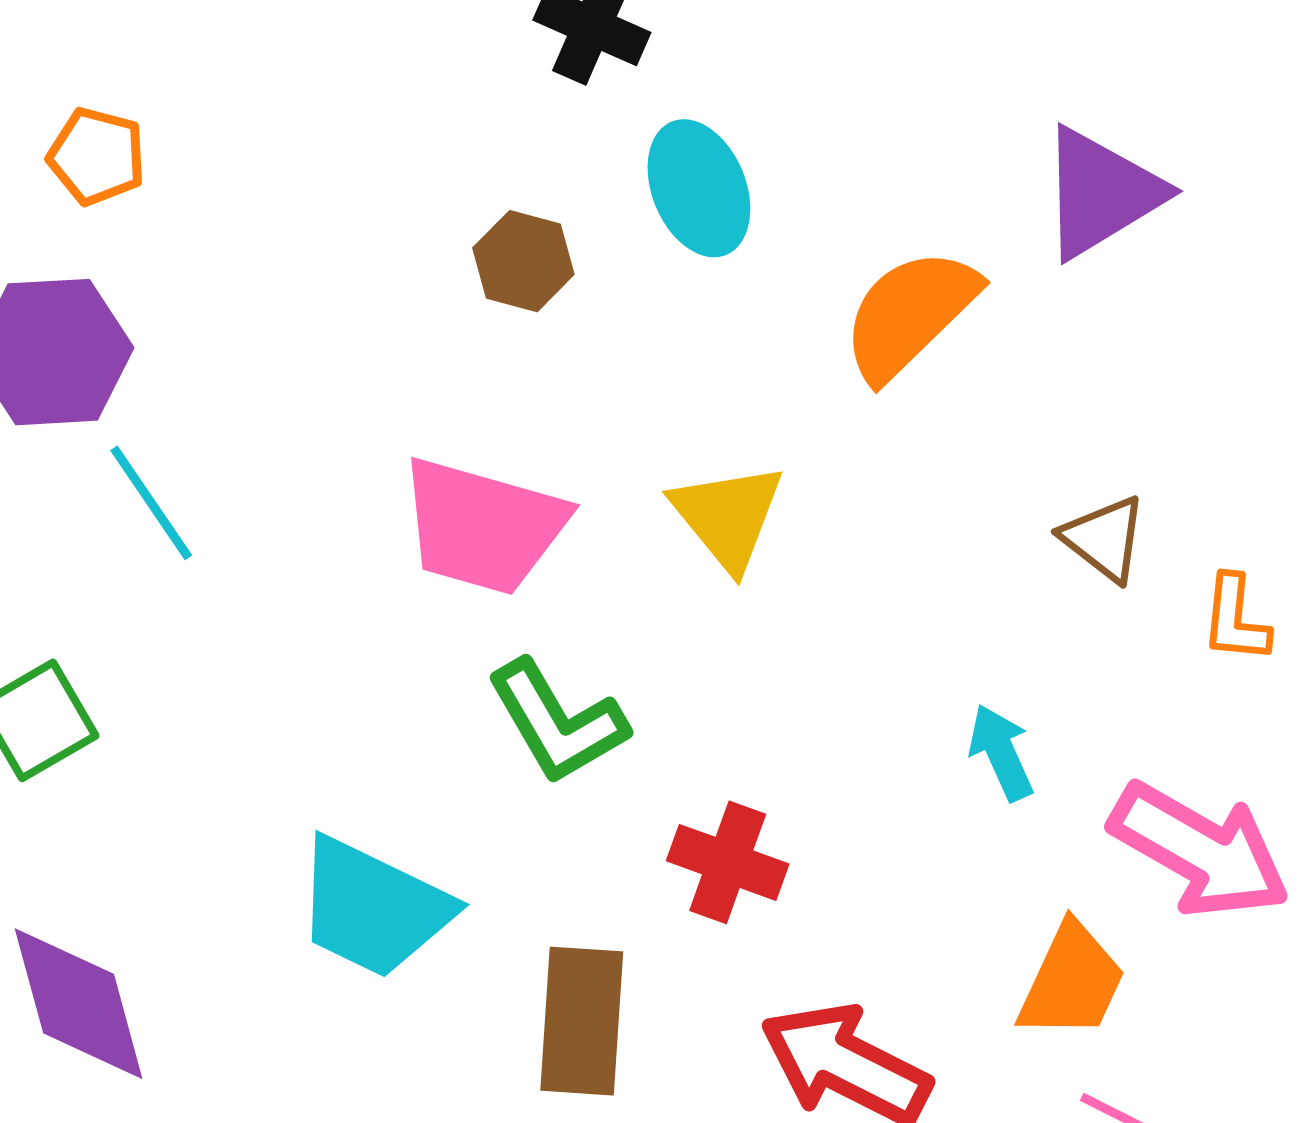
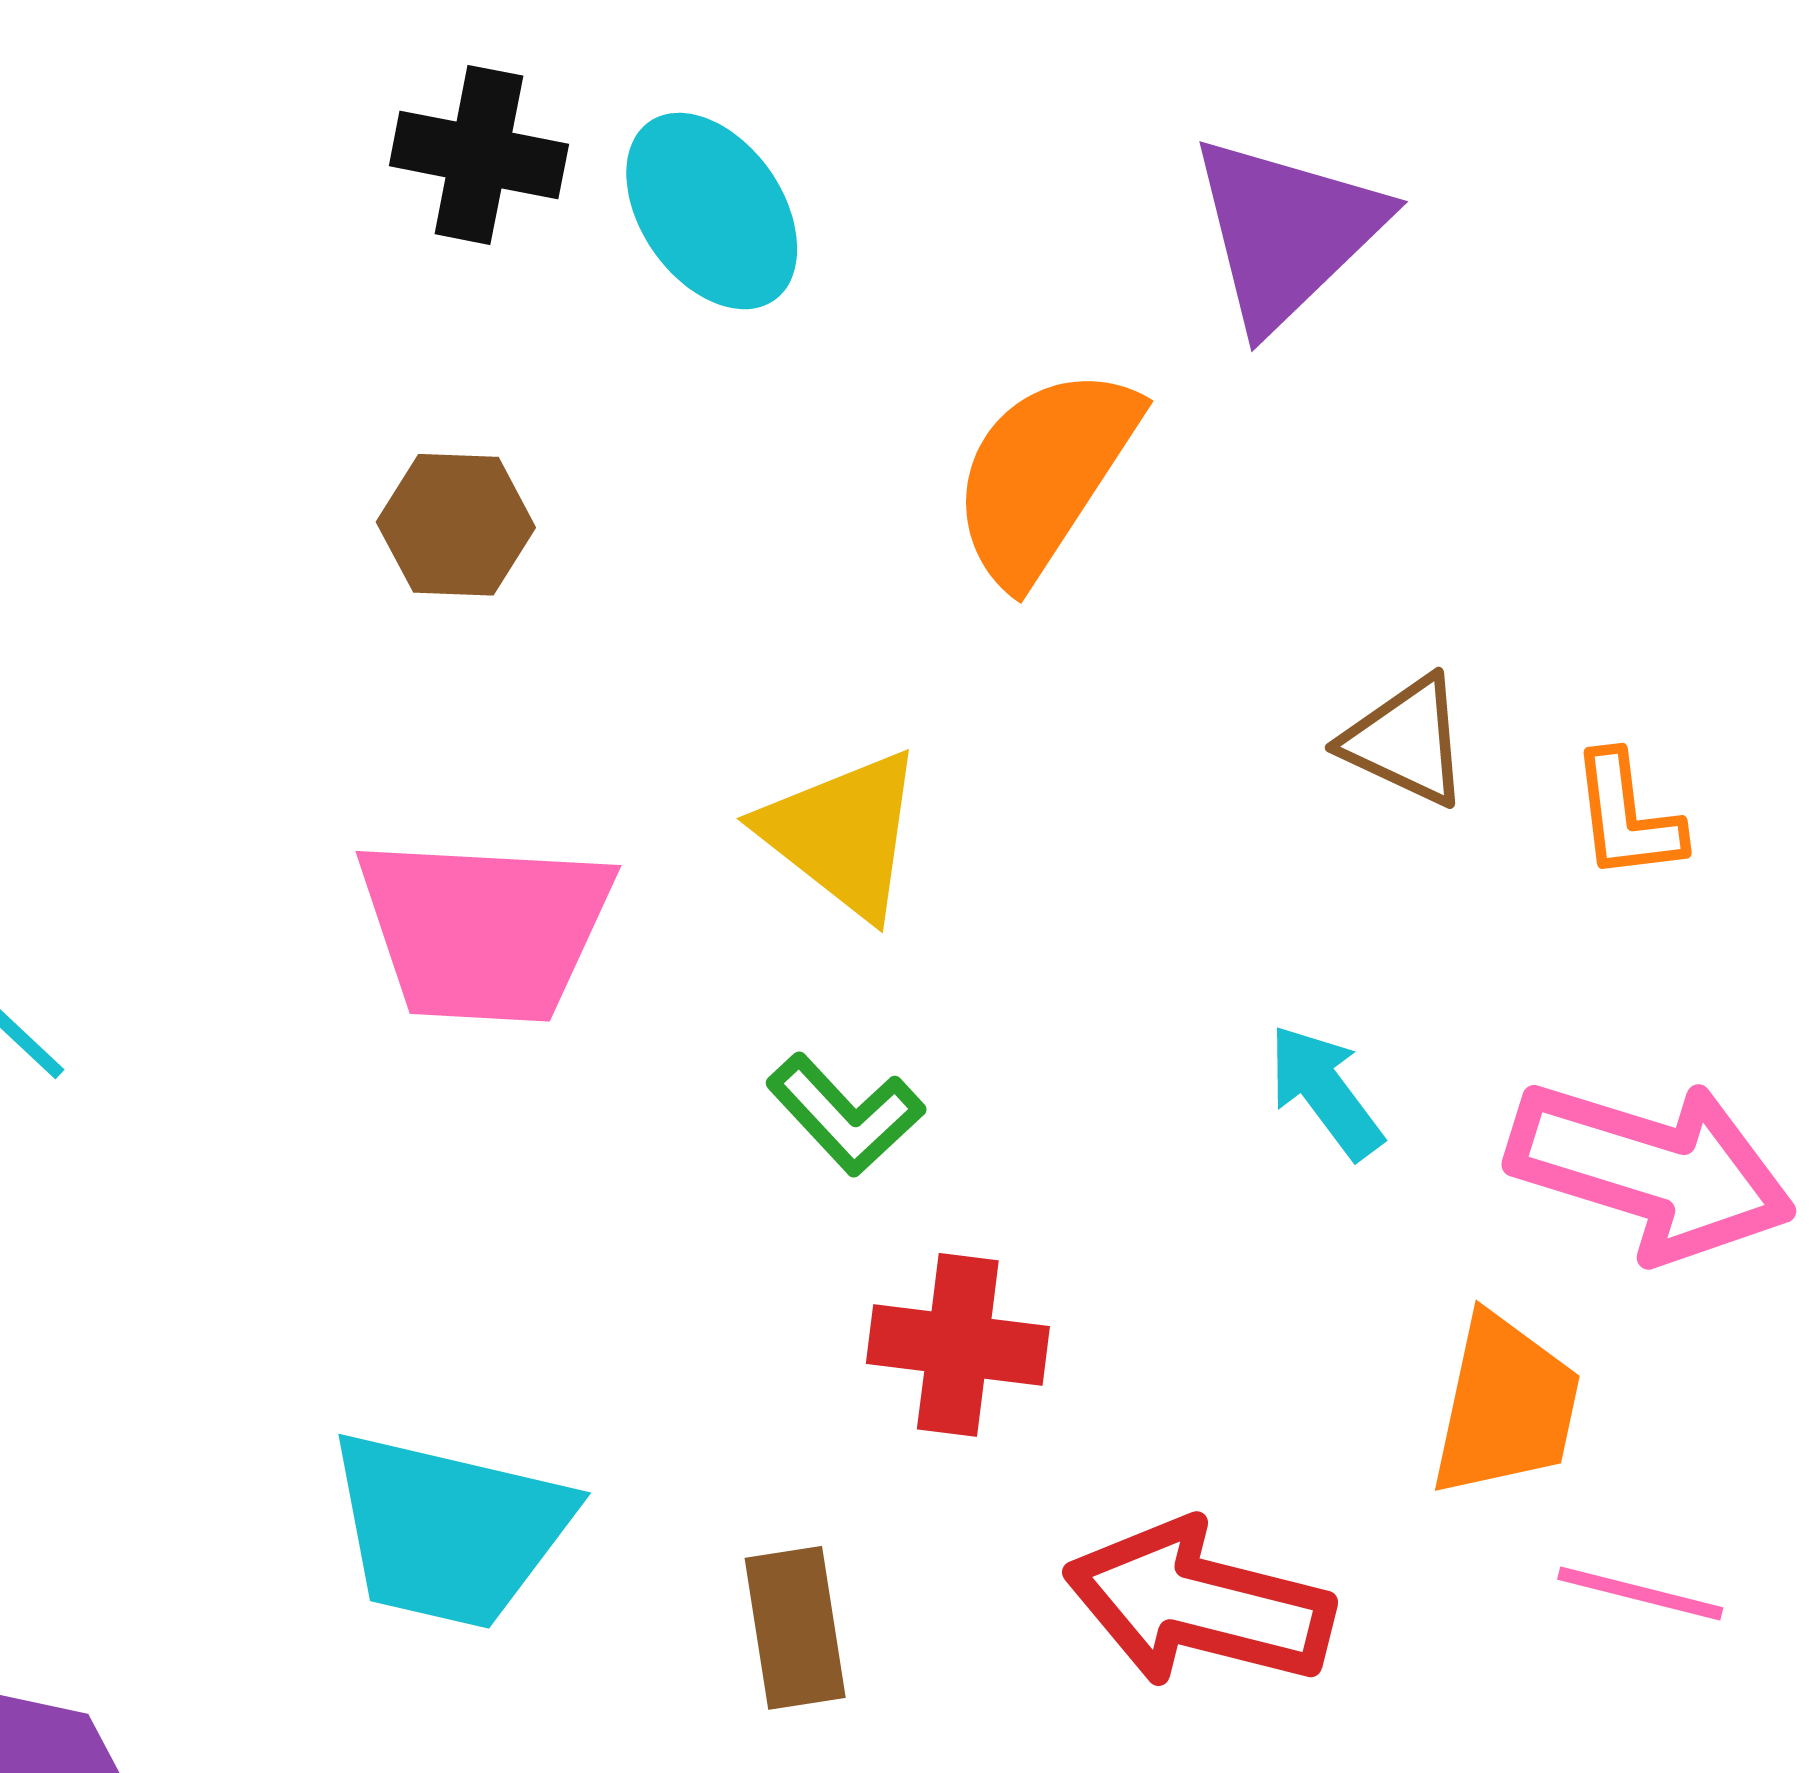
cyan ellipse: (699, 188) -> (712, 211), moved
green L-shape: (557, 722) -> (845, 1114), moved, size x0.7
brown rectangle: (582, 1021) -> (795, 1628), size x0.7

